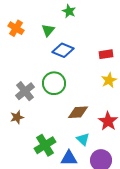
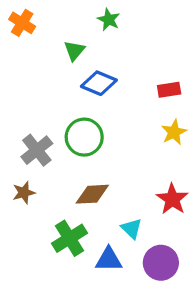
orange cross: (16, 28) -> (22, 23), moved
brown diamond: (78, 112) -> (92, 194), moved

